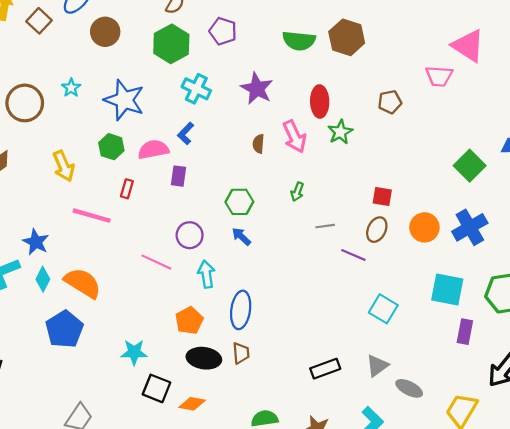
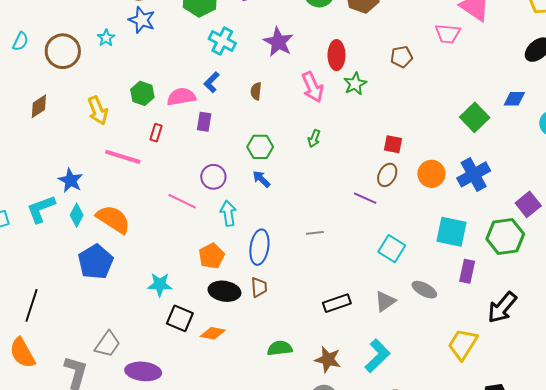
blue star: (124, 100) -> (142, 20), moved, size x0.7
brown semicircle: (258, 144) -> (256, 91), moved
gray line: (325, 226) -> (315, 233), moved
gray ellipse: (409, 388) -> (424, 290), moved

